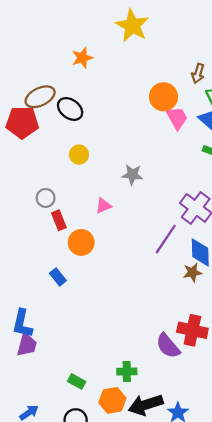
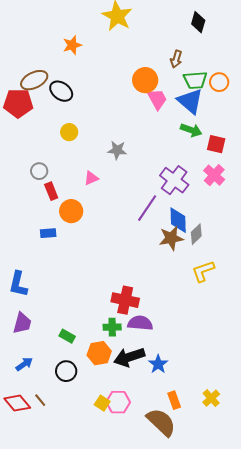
brown star: (192, 272) -> (171, 238), size x1.4
blue rectangle: (58, 277) -> (48, 233), moved, turned -56
red cross: (192, 330) -> (125, 300), moved
purple trapezoid: (27, 345) -> (22, 323), moved
purple semicircle: (168, 346) -> (140, 323), moved, turned 135

